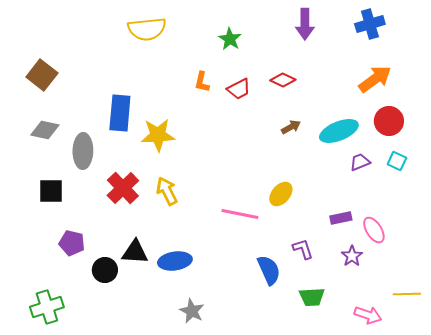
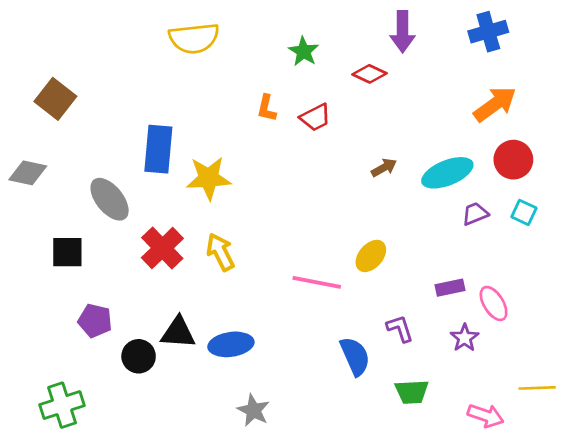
red diamond: (283, 80) -> (370, 74), moved
gray diamond: (45, 130) -> (28, 173), moved
gray ellipse: (83, 151) -> (110, 199), turned -40

